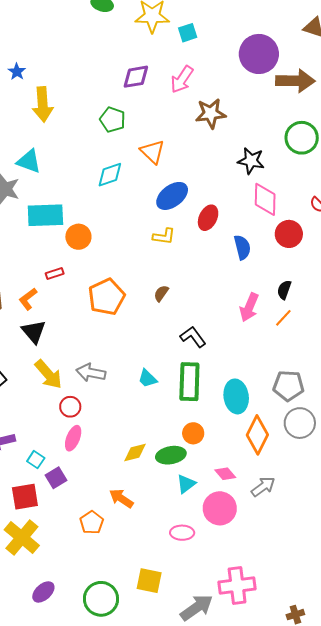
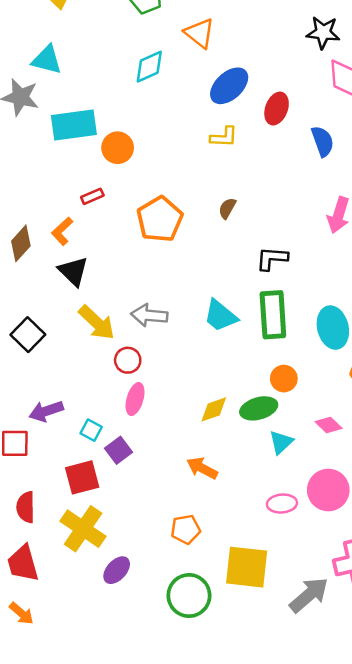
black L-shape: (193, 337) -> (272, 259), turned -44
cyan trapezoid: (148, 378) -> (220, 316), size x1.4
pink circle: (220, 508) -> (328, 490), moved
orange pentagon: (92, 522) -> (186, 529), moved, turned 30
yellow square: (149, 581) -> (247, 567), size x1.4
purple ellipse: (43, 592) -> (117, 570), moved

